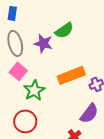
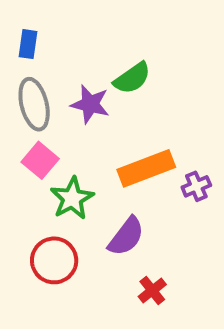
purple semicircle: (89, 113) -> (126, 236), moved

